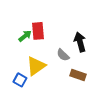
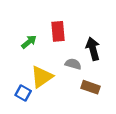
red rectangle: (38, 31) -> (58, 31), moved
gray semicircle: (63, 55) -> (73, 64), turned 152

